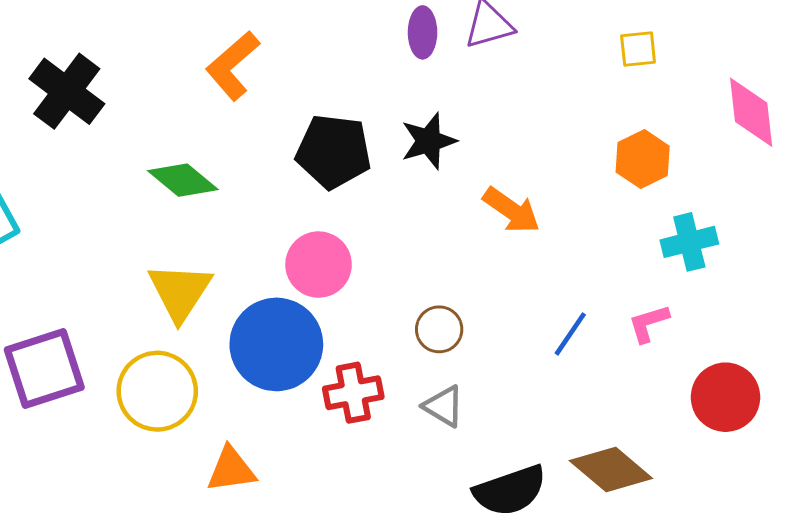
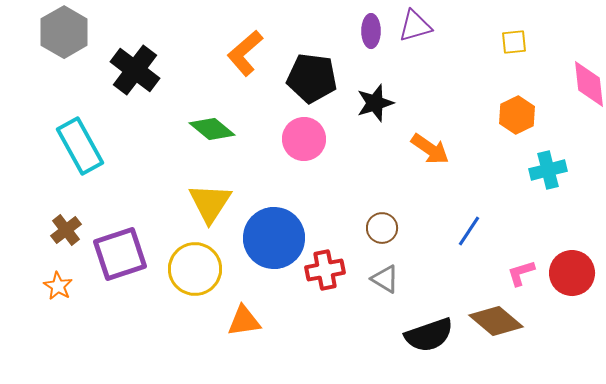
black pentagon: (334, 152) -> (312, 78), moved
pink circle: (319, 265) -> (304, 139), moved
pink L-shape: (649, 323) -> (521, 273), moved

